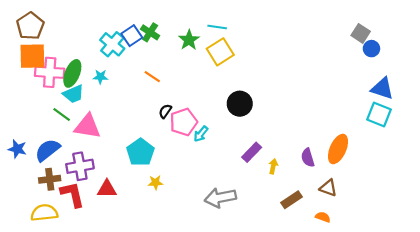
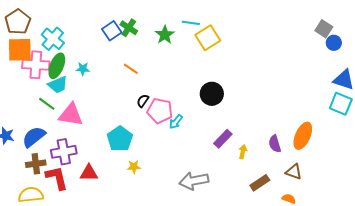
cyan cross: (112, 44) -> (53, 39), moved
yellow square: (220, 52) -> (208, 38), moved
pink pentagon: (184, 122) -> (160, 111), turned 30

